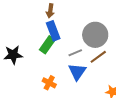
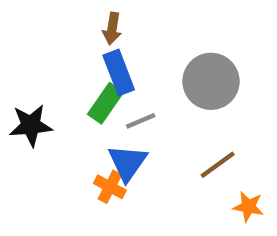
gray line: (75, 53) -> (141, 121), moved
brown line: (98, 57) -> (218, 165), moved
blue triangle: (77, 72) -> (127, 163), moved

